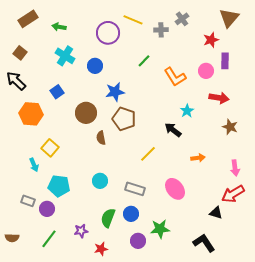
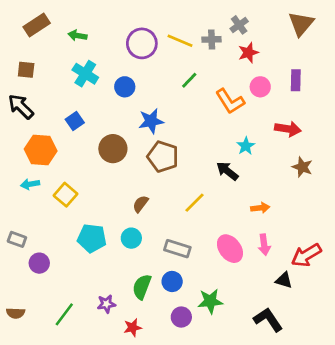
yellow line: (133, 20) -> (180, 41), moved
red star: (211, 40) -> (248, 53), moved
brown square: (20, 53) -> (26, 70), turned -32
pink circle: (206, 71) -> (260, 87), moved
brown semicircle: (101, 138) -> (141, 204), moved, turned 48
cyan arrow: (34, 165) -> (30, 184), moved, turned 104
pink arrow: (235, 168) -> (264, 245), moved
cyan pentagon: (59, 186) -> (92, 238), moved
gray rectangle: (28, 201) -> (17, 239), moved
purple circle: (47, 209) -> (39, 263), moved

